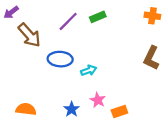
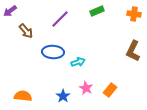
green rectangle: (98, 17) -> (97, 11), moved
brown arrow: (29, 35) -> (26, 31), size x0.7
orange rectangle: (119, 111) -> (110, 90), moved, turned -32

